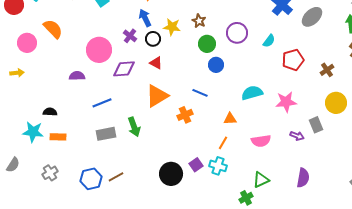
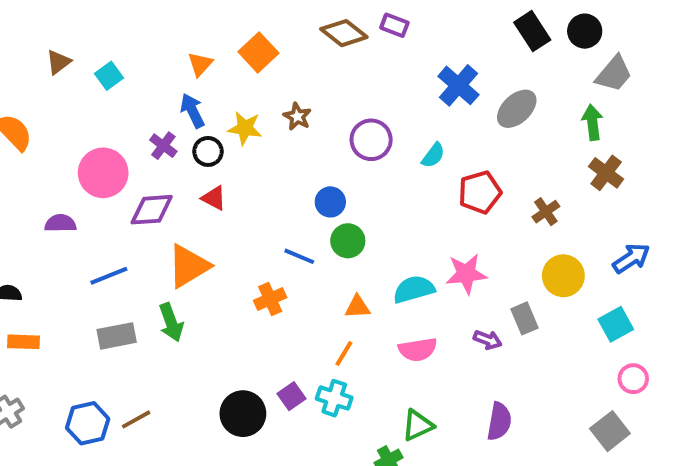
green circle: (207, 44) -> (348, 241), moved
cyan semicircle: (252, 93) -> (414, 289), moved
orange triangle: (157, 96) -> (189, 266), moved

